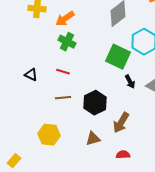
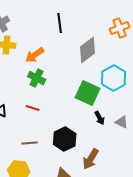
brown line: (63, 98) -> (30, 143), moved

